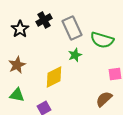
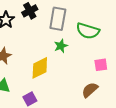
gray rectangle: (72, 28) -> (58, 19), turned 35

